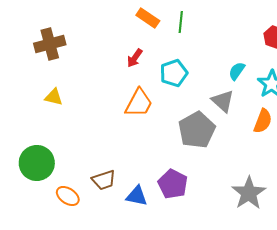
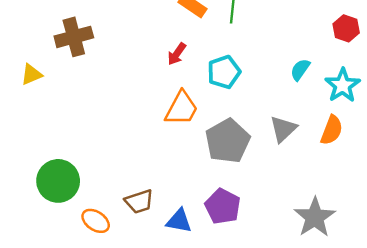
yellow triangle: (54, 97) -> (31, 74), moved, turned -36
gray triangle: (223, 101) -> (283, 129), moved, turned 35
gray pentagon: (197, 130) -> (228, 141), moved

